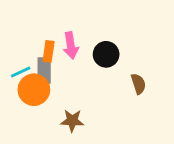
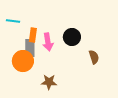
pink arrow: (71, 45) -> (48, 42), moved
cyan line: (21, 72) -> (13, 21), moved, turned 32

